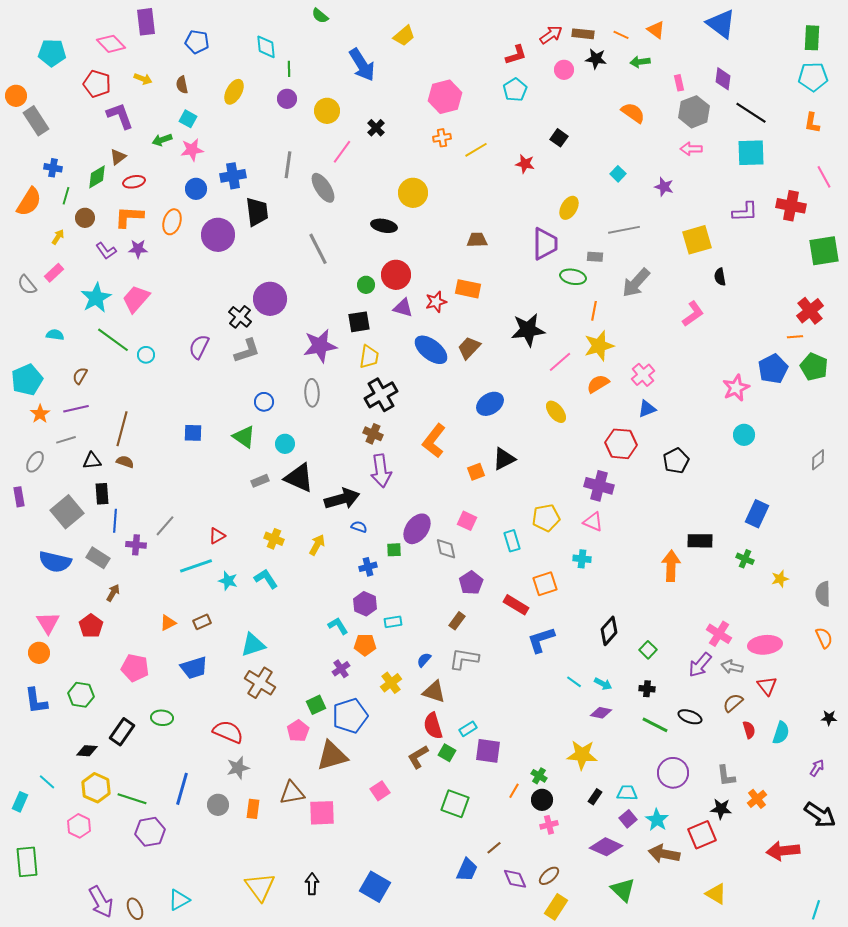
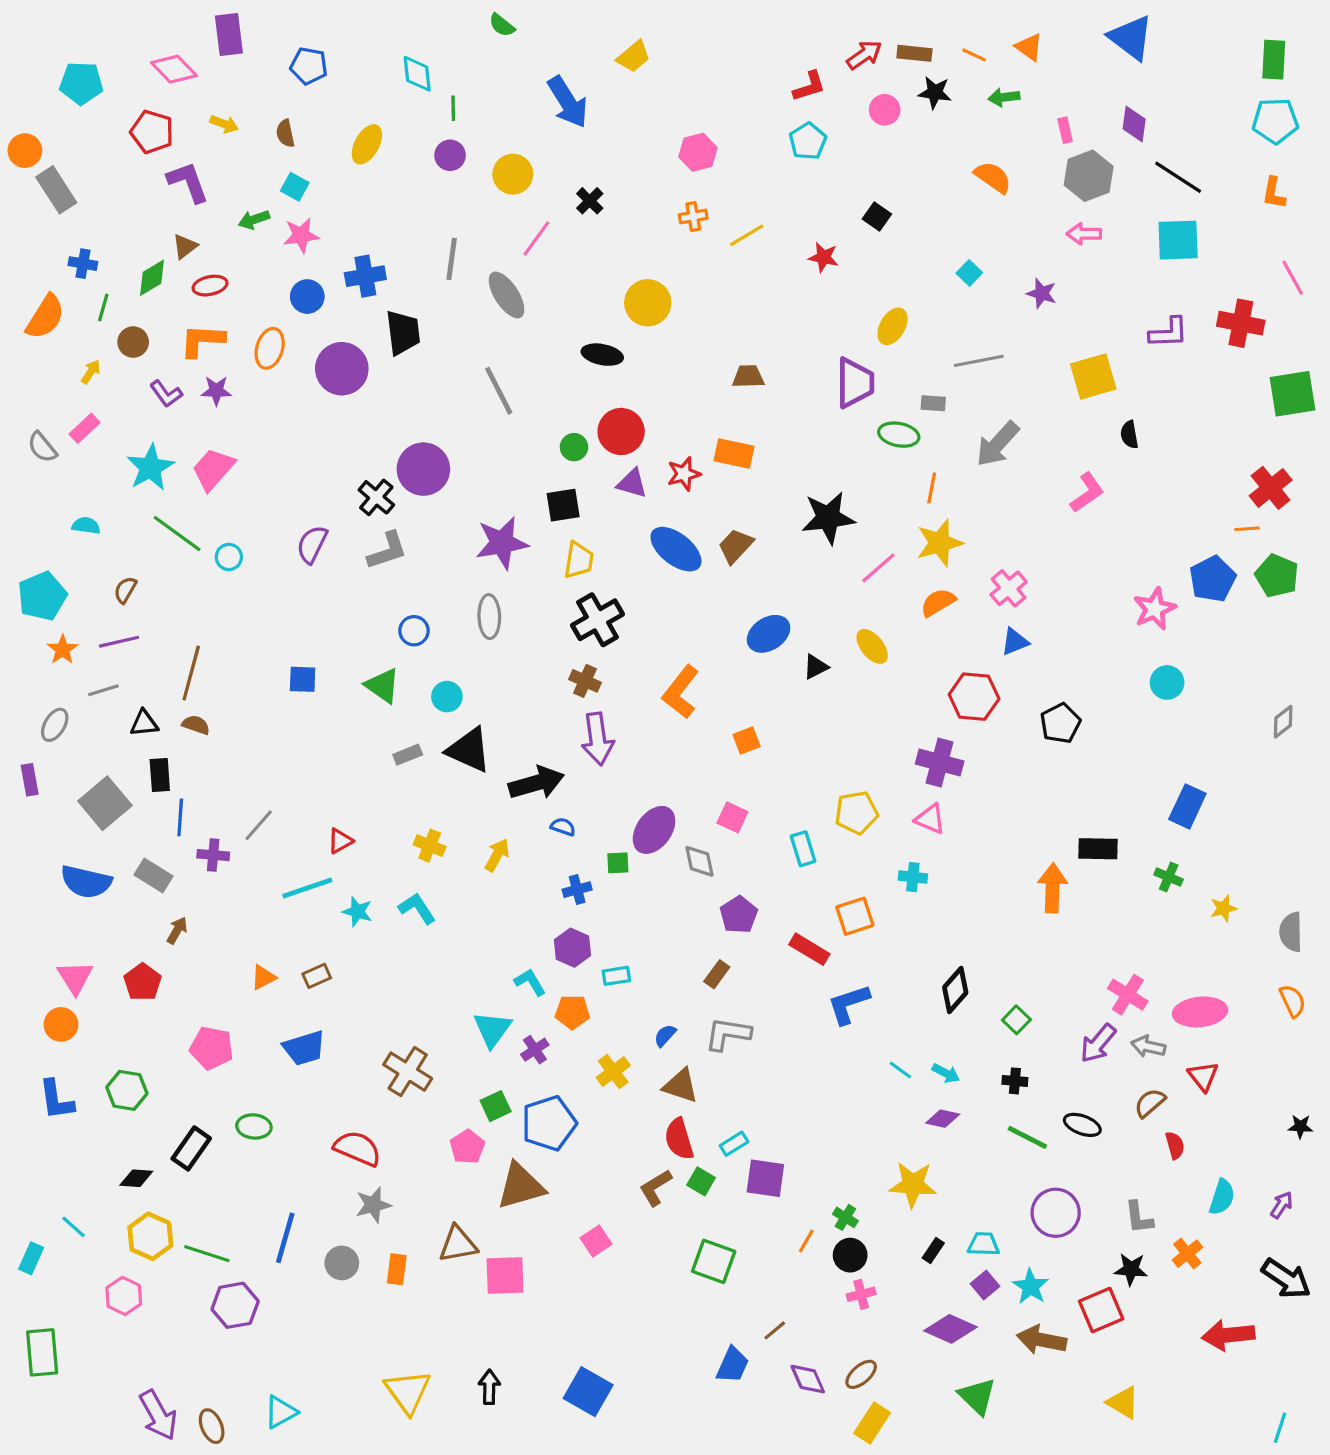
pink hexagon: (445, 97) -> (698, 152), size x0.7
black triangle: (504, 459) -> (816, 667), moved, size x0.7
cyan triangle: (253, 645) -> (492, 1029), moved, turned -36
cyan semicircle: (781, 733) -> (1222, 1197), moved

